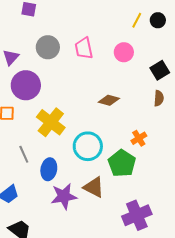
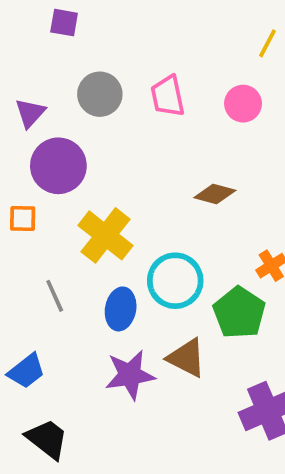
blue ellipse: (49, 169) -> (121, 309), moved

